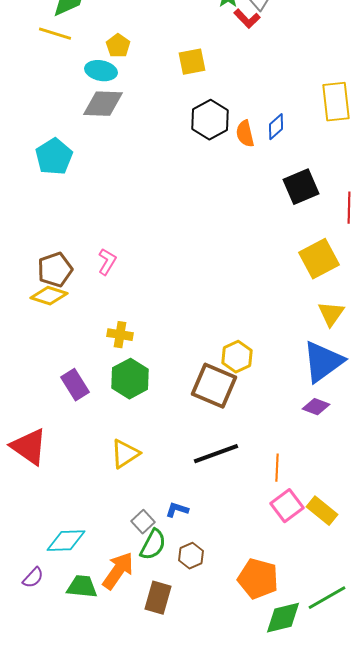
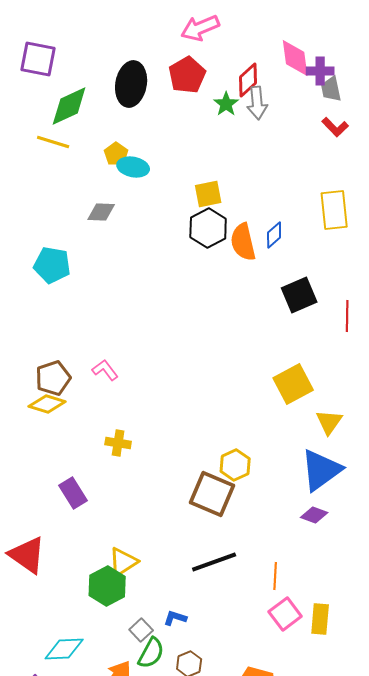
red L-shape: (247, 19) -> (335, 127), moved
yellow square: (192, 62) -> (208, 194), moved
cyan ellipse: (101, 71) -> (133, 167), moved
gray diamond: (103, 104) -> (101, 212), size x0.7
orange semicircle: (245, 134) -> (243, 242), size x1.4
cyan pentagon: (54, 157) -> (52, 265), turned -30
yellow square: (319, 259) -> (293, 384), moved
pink L-shape: (107, 262) -> (105, 370), turned -68
green hexagon: (130, 379) -> (107, 586), moved
yellow rectangle: (322, 511) -> (320, 619), turned 56

